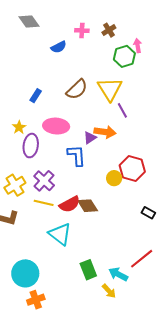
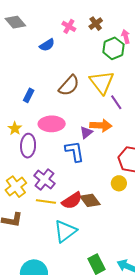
pink cross: (82, 31) -> (69, 26), turned 32
yellow circle: (114, 178) -> (119, 183), moved
cyan triangle: (60, 234) -> (65, 231), turned 50

